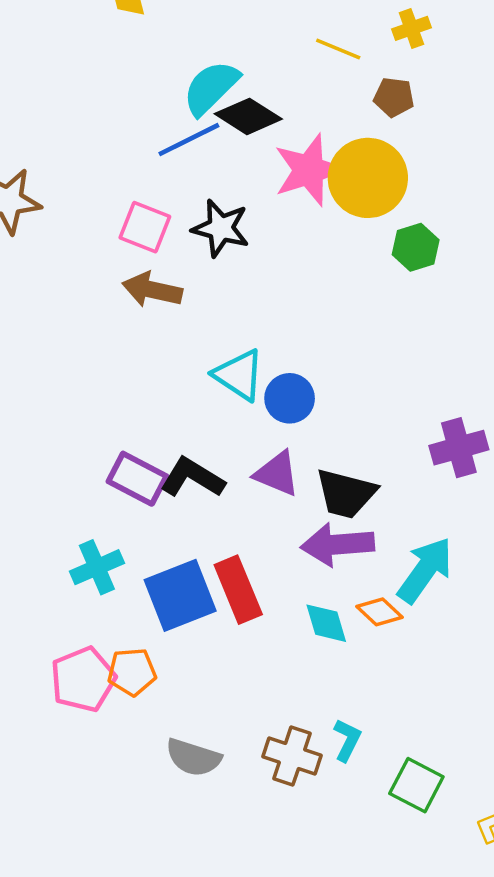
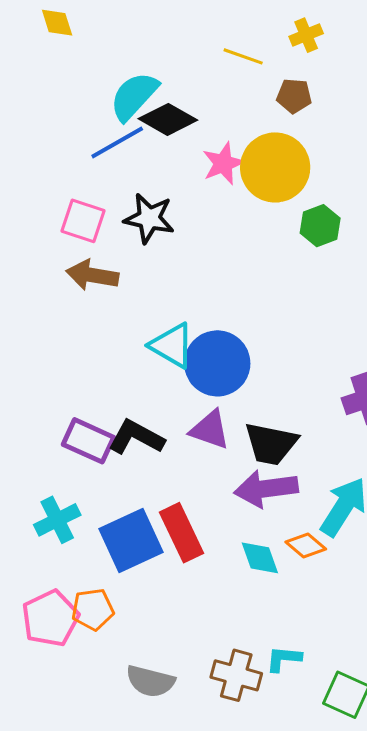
pink star: (309, 170) -> (223, 163), size x0.7
blue circle: (290, 398) -> (217, 363), size x1.5
cyan L-shape: (347, 740) -> (284, 659), turned -108

